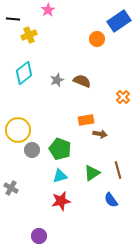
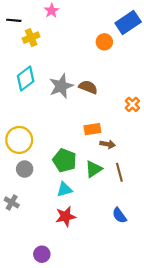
gray star: (57, 80) -> (61, 86), size x1.6
gray circle: (32, 150) -> (25, 169), moved
brown line: (118, 170) -> (119, 172), moved
green triangle: (92, 173) -> (94, 169), moved

